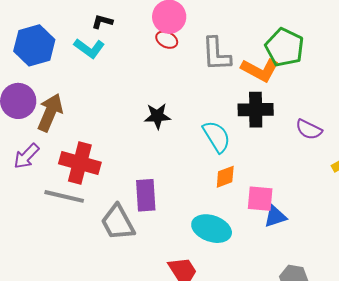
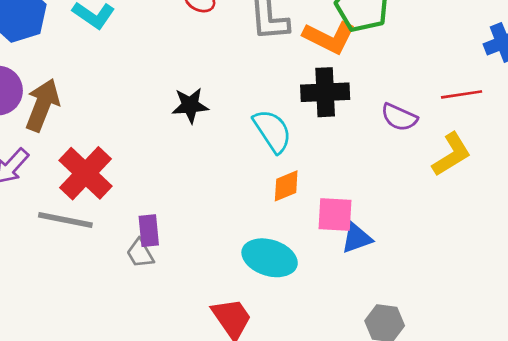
red cross: (80, 163) -> (86, 173), turned 30
purple rectangle: (146, 195) -> (149, 231), moved, size x0.7
gray trapezoid: (118, 222) -> (140, 253), size x0.6

